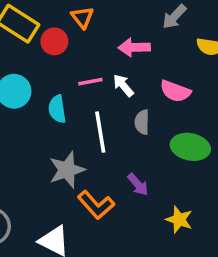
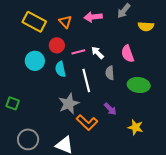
orange triangle: (82, 17) -> (65, 22), moved
red circle: (54, 41) -> (57, 45), moved
pink arrow: (134, 47) -> (93, 17), moved
pink semicircle: (175, 91) -> (128, 54), turned 54

